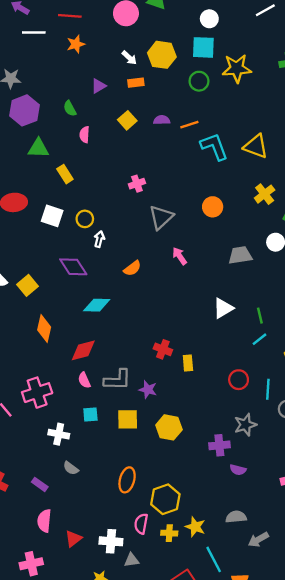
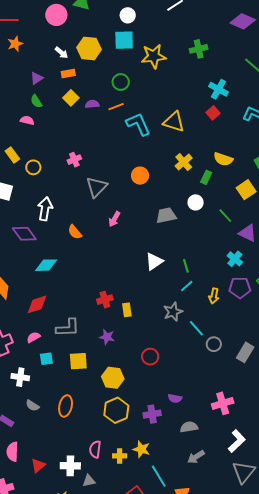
green circle: (199, 81) -> (121, 82), moved
green semicircle: (70, 108) -> (36, 101), moved
yellow square: (127, 120) -> (71, 98), moved
pink semicircle: (85, 135) -> (27, 120), turned 104
yellow circle: (85, 219) -> (33, 167), moved
white arrow: (99, 239) -> (45, 209), size x1.6
pink arrow: (180, 256) -> (114, 219), turned -112
orange semicircle: (132, 268) -> (75, 232), turned 91
red cross: (163, 349) -> (105, 300), turned -35
pink semicircle: (84, 380) -> (34, 337), moved, turned 88
red circle: (239, 380) -> (150, 357), moved
cyan line: (268, 389) -> (196, 328), turned -42
purple star: (148, 390) -> (107, 337), moved
gray star: (245, 425) -> (173, 312), moved
yellow hexagon: (169, 427) -> (113, 378), moved
purple cross: (219, 445) -> (152, 414), moved
orange ellipse: (127, 480) -> (66, 406), moved
yellow hexagon: (165, 499) -> (116, 410), moved
gray semicircle: (236, 517) -> (189, 427), moved

